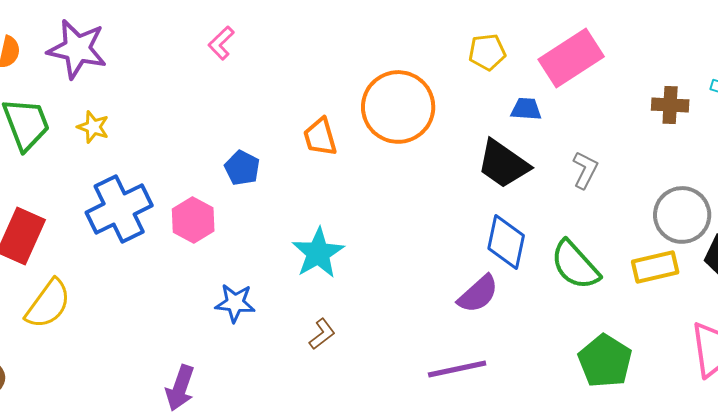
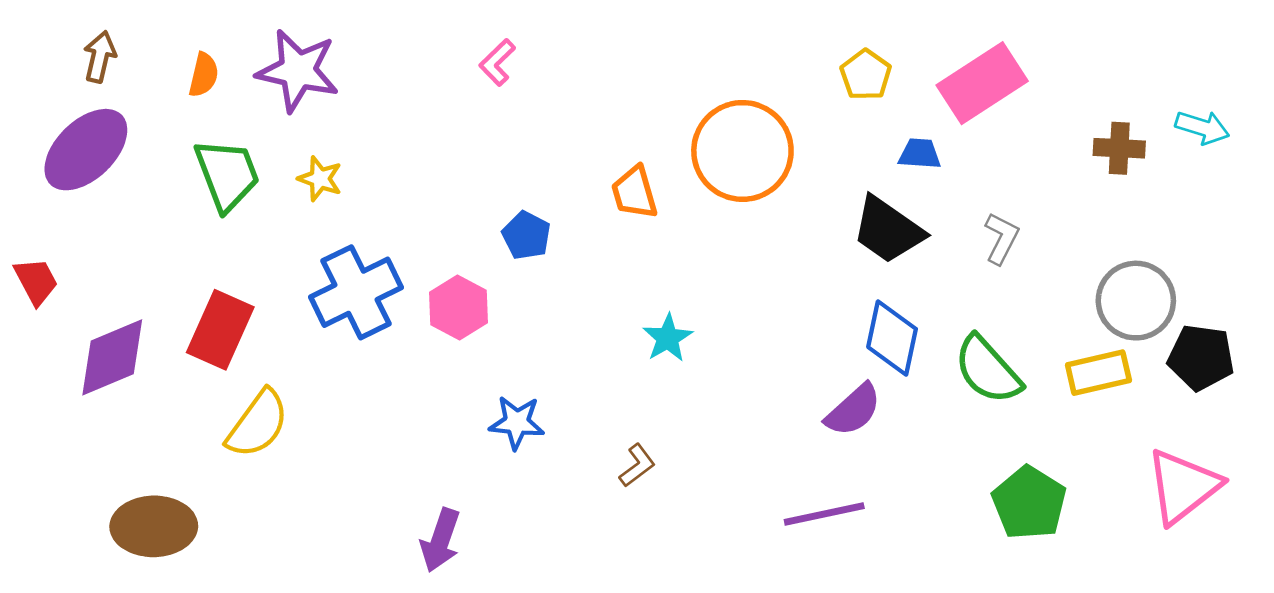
yellow pentagon: (487, 52) -> (866, 75), turned -30
cyan star: (318, 253) -> (668, 338), moved, size x0.7

